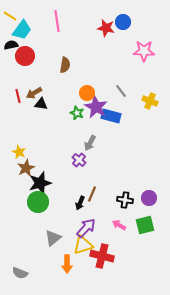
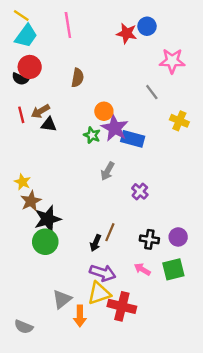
yellow line: (10, 16) -> (21, 15), moved
black semicircle: (11, 45) -> (20, 79), moved, turned -144
gray line: (121, 91) -> (152, 92), moved
purple cross: (79, 160) -> (140, 191), moved
purple arrow: (86, 228) -> (103, 273), turned 65
gray triangle: (53, 238) -> (62, 299), moved

